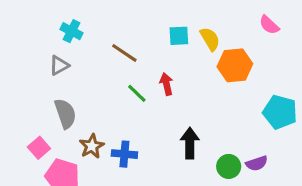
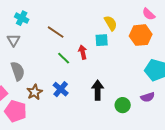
cyan square: (179, 36) -> (102, 40), moved
gray triangle: (59, 65) -> (14, 40), turned -32
orange hexagon: (235, 65) -> (141, 35), moved
blue cross: (124, 154) -> (61, 89), moved, turned 35
purple semicircle: (257, 163) -> (148, 97), moved

